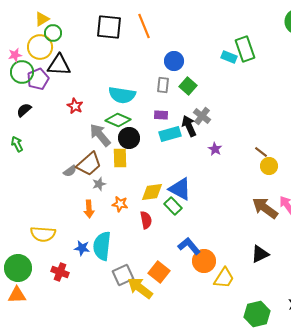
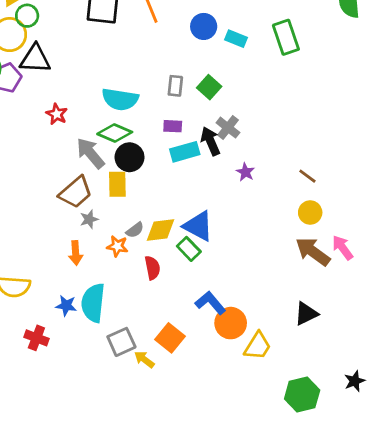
cyan rectangle: (229, 57) -> (236, 39), moved
blue circle: (174, 61) -> (204, 26), moved
yellow circle: (269, 166) -> (310, 213), moved
gray semicircle: (70, 171) -> (135, 230), moved
yellow arrow: (140, 288) -> (144, 359), size x0.6

